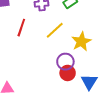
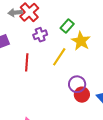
yellow star: (81, 42) -> (81, 41), moved

